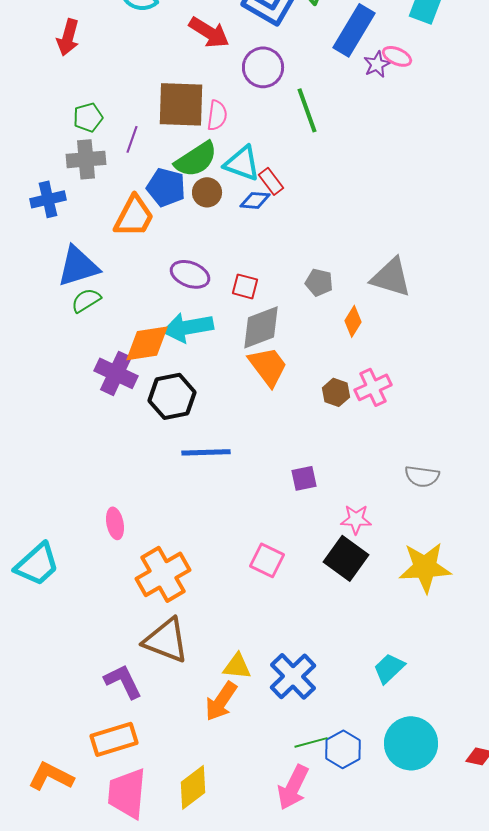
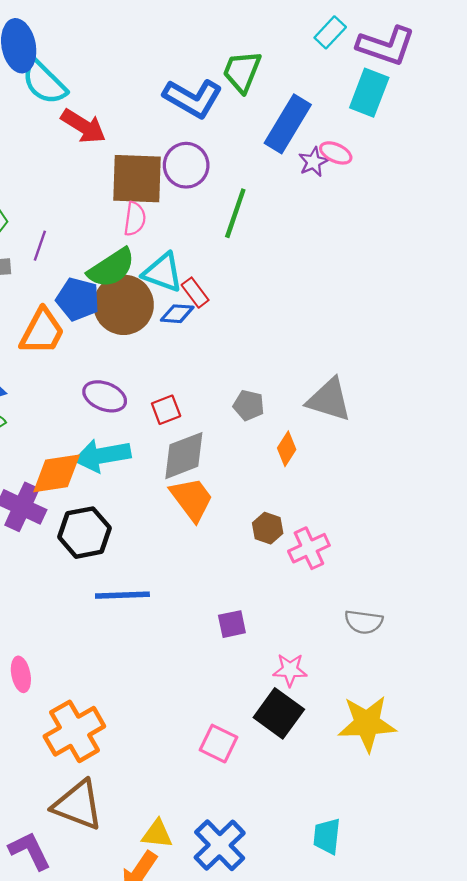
red arrow: (209, 32) -> (83, 126), moved
brown square: (181, 104) -> (137, 179), moved
green line: (307, 110) -> (235, 213), turned 39
brown circle: (207, 192) -> (124, 305), size x1.8
red square: (245, 286) -> (166, 410), turned -36
pink cross: (373, 387) -> (309, 548), moved
pink square: (267, 560) -> (219, 744), moved
cyan trapezoid: (389, 668) -> (327, 836), turned -40

